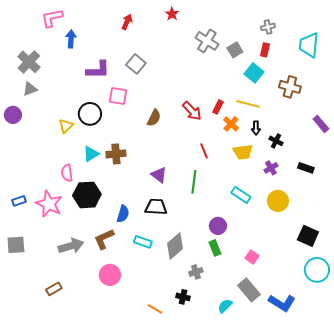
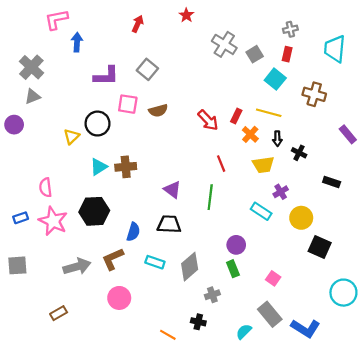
brown semicircle: (154, 118) -> (158, 111), moved, turned 48
purple cross: (271, 168) -> (281, 192), moved
pink semicircle: (67, 173) -> (46, 187), moved
black square: (308, 236) -> (320, 247), moved

